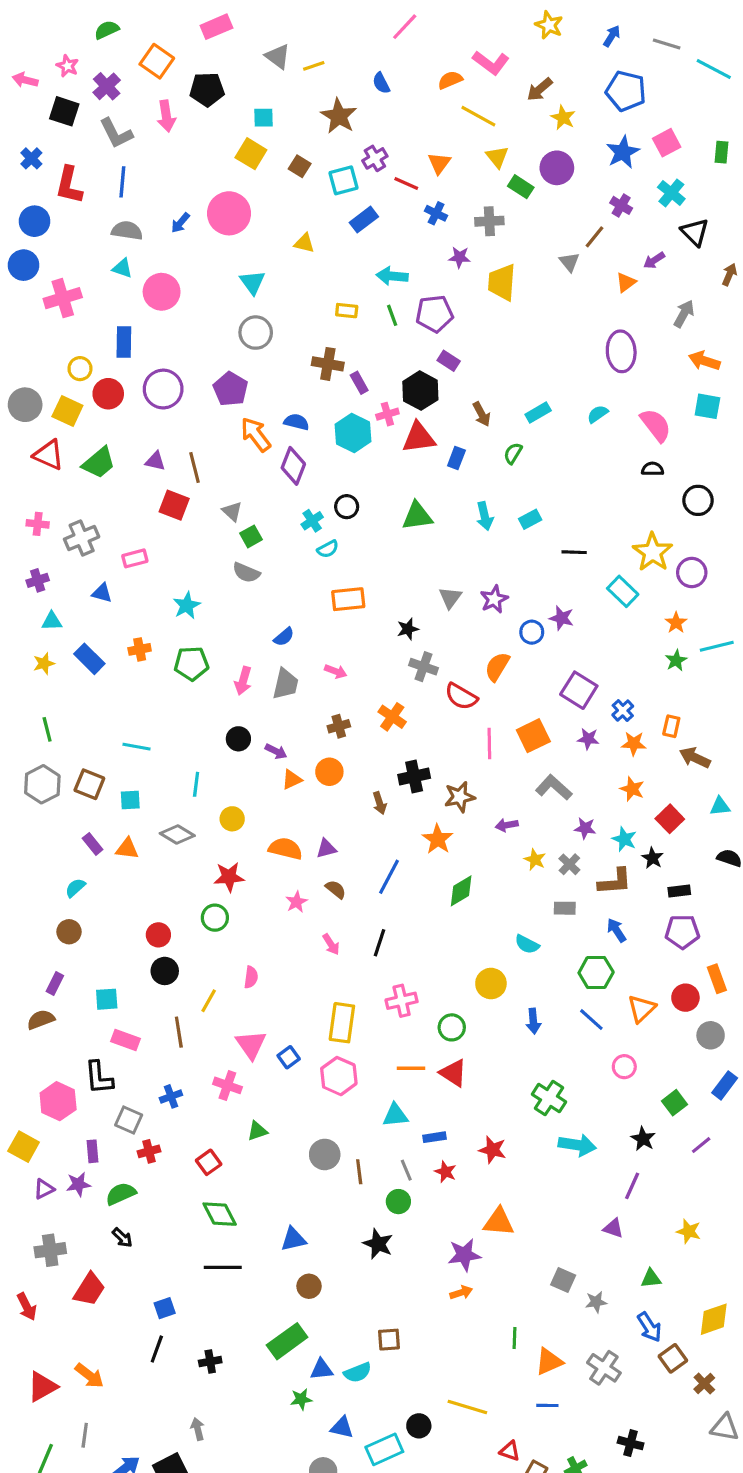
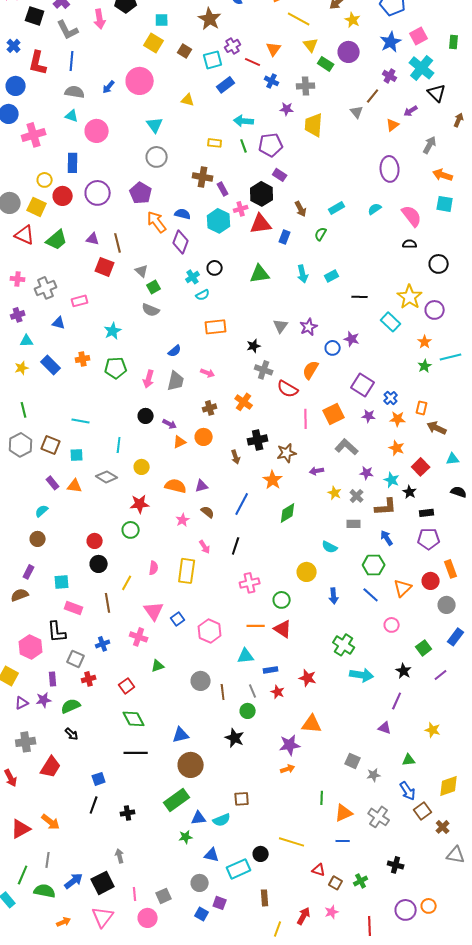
cyan cross: (671, 193) -> (422, 68), size x1.4
yellow rectangle: (342, 1023) -> (187, 571), moved
brown circle: (309, 1286) -> (191, 765), size x1.6

